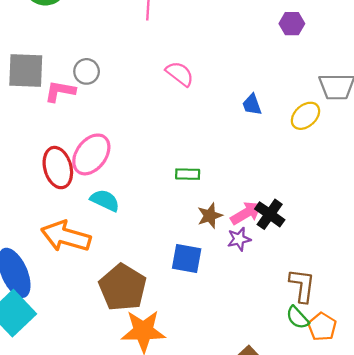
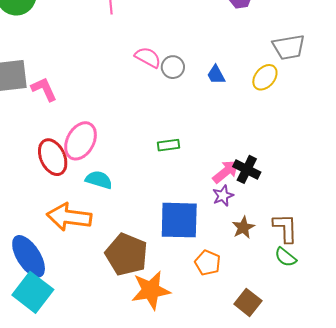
gray circle: (87, 71) -> (173, 67), moved
pink L-shape: (60, 91) -> (44, 89), turned 64
brown star: (210, 216) -> (243, 227), moved
blue square: (187, 259) -> (179, 220), size x1.5
orange pentagon: (322, 327) -> (208, 263), moved

